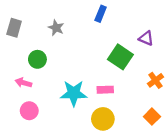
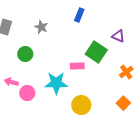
pink arrow: (23, 83) -> (11, 82), moved
pink rectangle: (105, 90) -> (77, 66), moved
pink circle: (29, 111) -> (27, 93), moved

